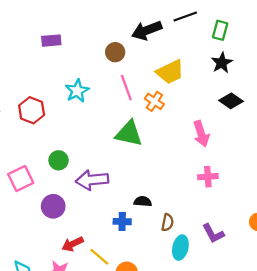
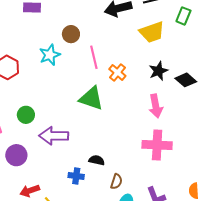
brown circle: (115, 52) -> (71, 34), moved
black star: (222, 63) -> (158, 71), moved
yellow trapezoid: (170, 72) -> (152, 32), moved
pink cross: (208, 177) -> (157, 145), size x1.6

